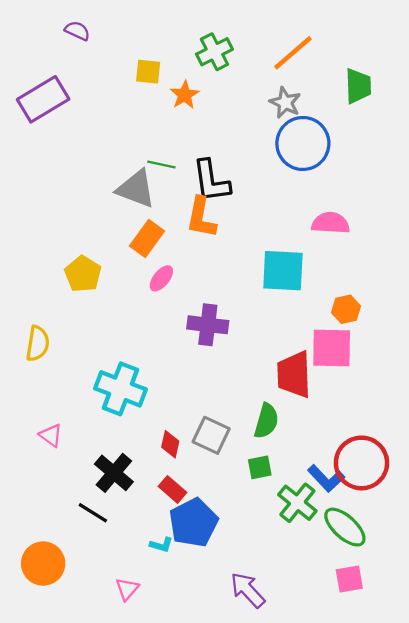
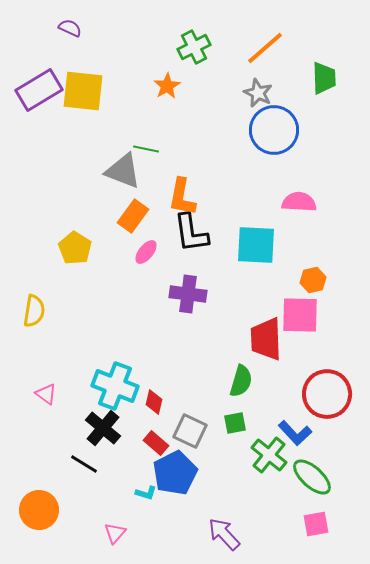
yellow square: (148, 72) -> (83, 91), moved, size x1.8
black L-shape: (211, 181) -> (191, 233), moved
cyan cross: (120, 389) -> (115, 386), moved
gray square: (211, 435) -> (190, 431), moved
red circle: (361, 463) -> (327, 394), moved

